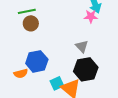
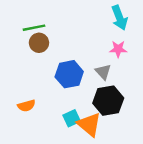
pink star: (91, 16) -> (118, 49), moved
blue hexagon: (37, 61) -> (69, 74), moved

